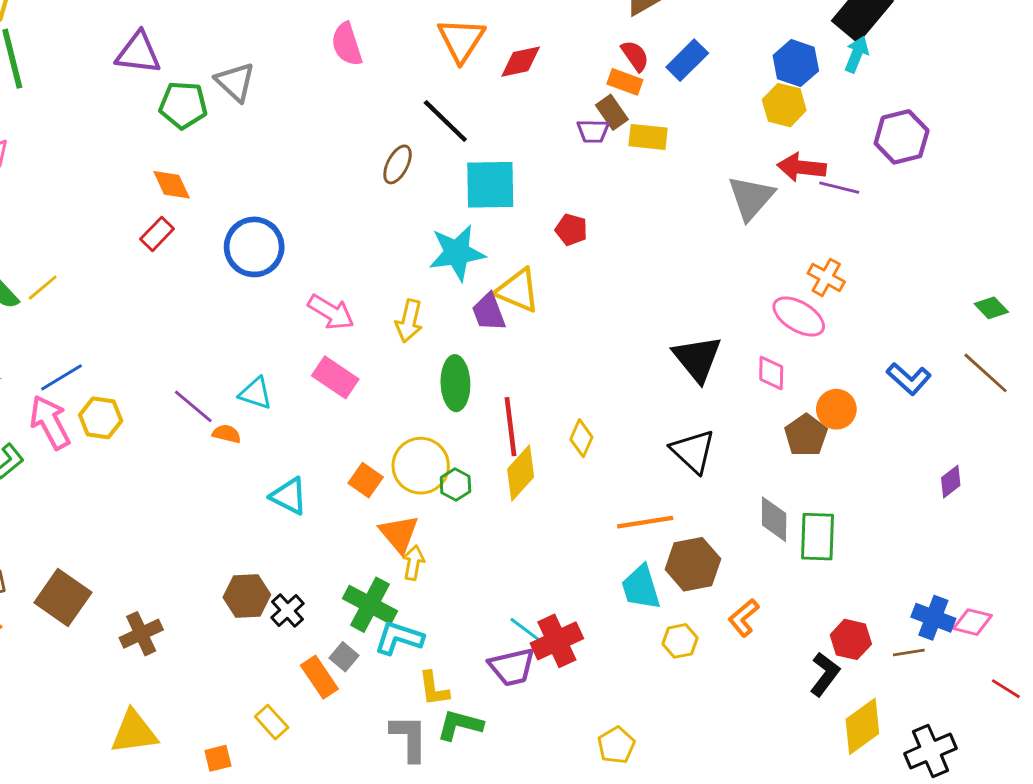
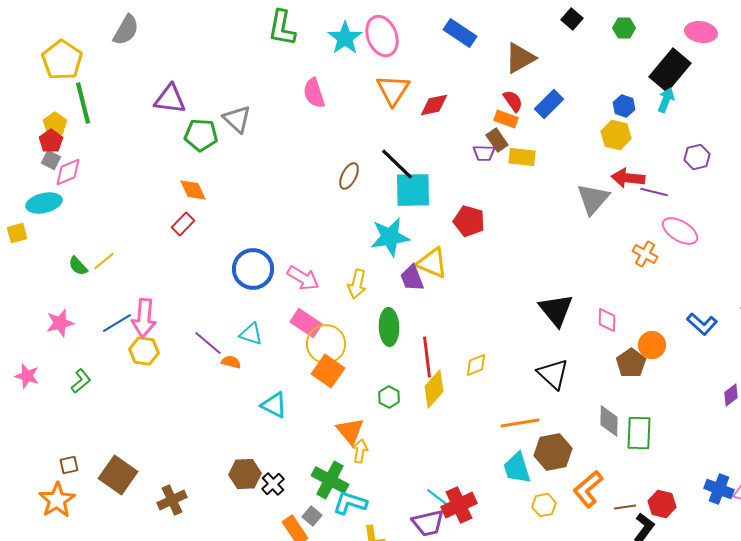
blue hexagon: (796, 63) -> (624, 106), size x0.7
black line: (445, 121) -> (397, 164), moved
purple hexagon: (902, 137) -> (697, 157), size x0.7
red pentagon: (571, 230) -> (469, 221), size x1.4
blue circle: (254, 247) -> (253, 269), moved
pink ellipse: (799, 317) -> (680, 231), moved
pink arrow: (50, 422) -> (144, 318), moved, turned -147
yellow diamond: (581, 438) -> (476, 365), turned 45
yellow circle: (421, 466) -> (326, 344), moved
orange square: (366, 480) -> (328, 371), moved, size x1.4
orange L-shape: (744, 618) -> (588, 489), size x1.4
brown line: (909, 653) -> (625, 507), moved

